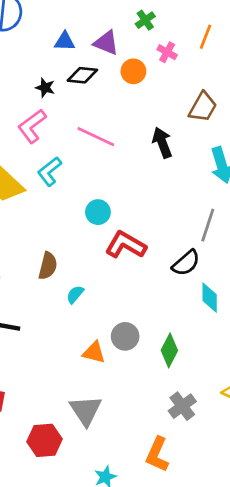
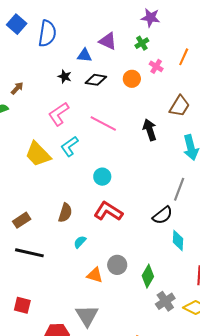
purple triangle: (106, 43) -> (108, 41), moved
black star: (45, 88) -> (65, 77), moved
red L-shape: (126, 245) -> (108, 211), moved
cyan semicircle: (75, 294) -> (80, 242), moved
gray cross: (182, 406) -> (165, 301), moved

